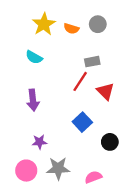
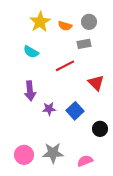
gray rectangle: (92, 62) -> (84, 44), moved
red line: (80, 81) -> (65, 66), moved, turned 30
purple star: (39, 142) -> (49, 109), moved

